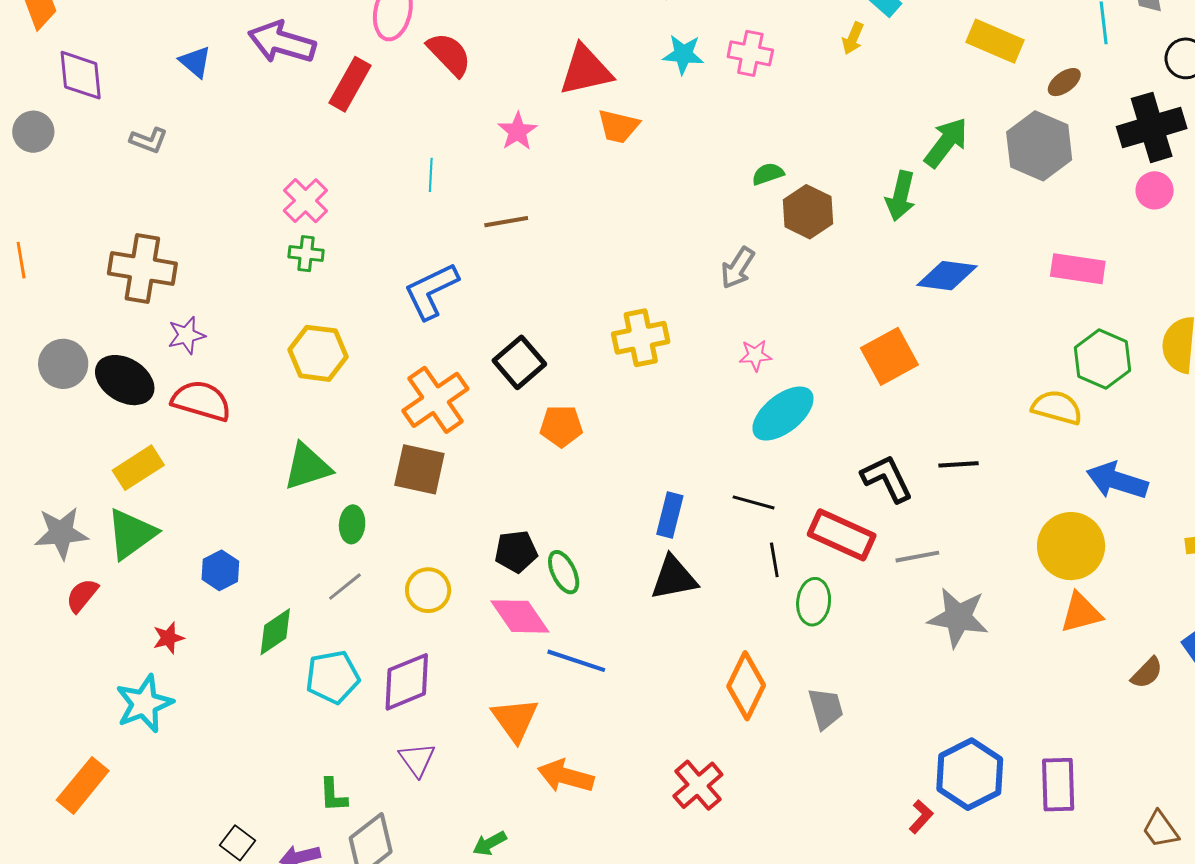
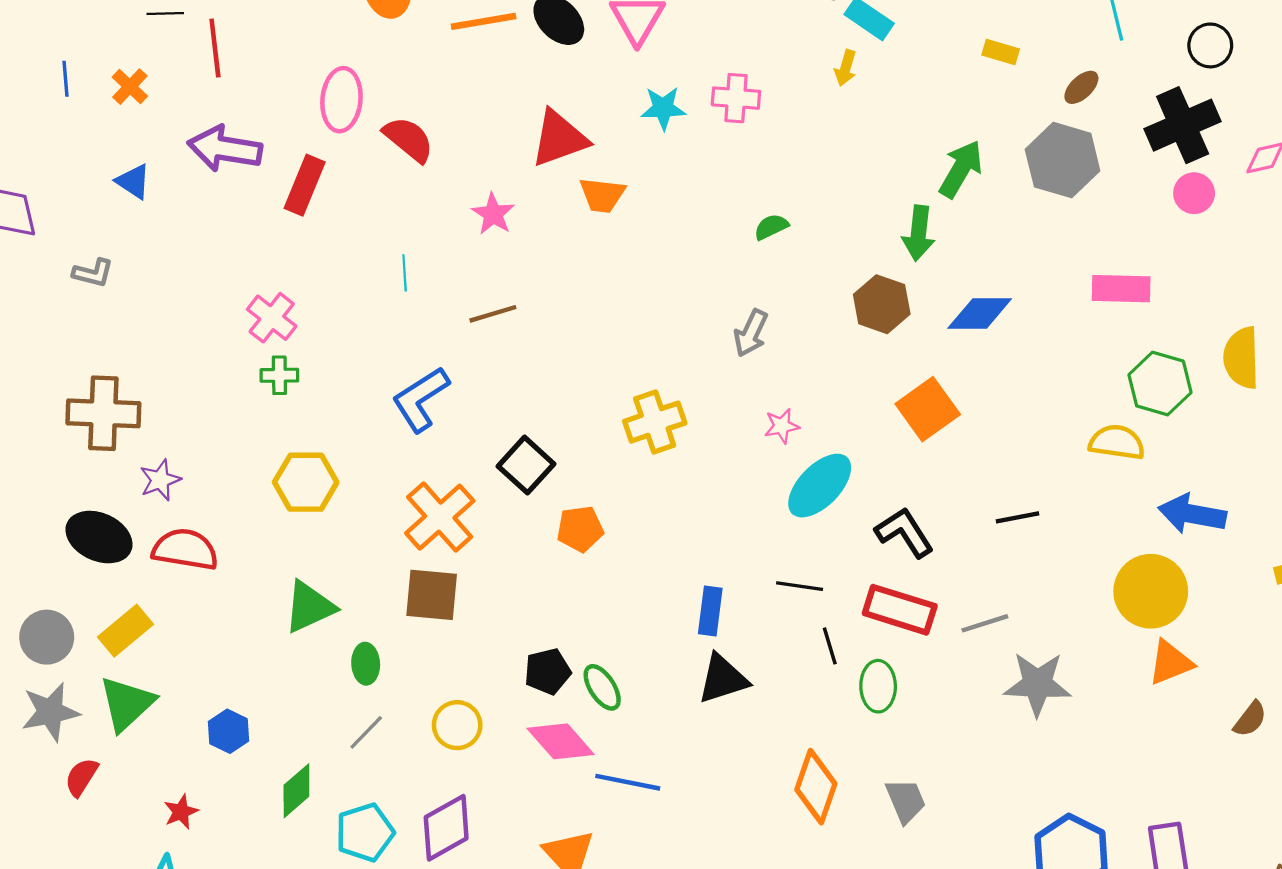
yellow rectangle: (995, 41) -> (1001, 52), size x0.6
brown hexagon: (808, 212) -> (882, 304), moved
gray circle: (63, 364) -> (47, 637), moved
black L-shape: (887, 478) -> (904, 532), moved

